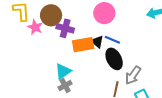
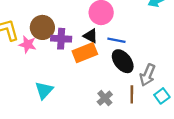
black triangle: (97, 42) -> (91, 36), moved
cyan triangle: (63, 71) -> (44, 90), moved
gray cross: (65, 85) -> (105, 98), moved

